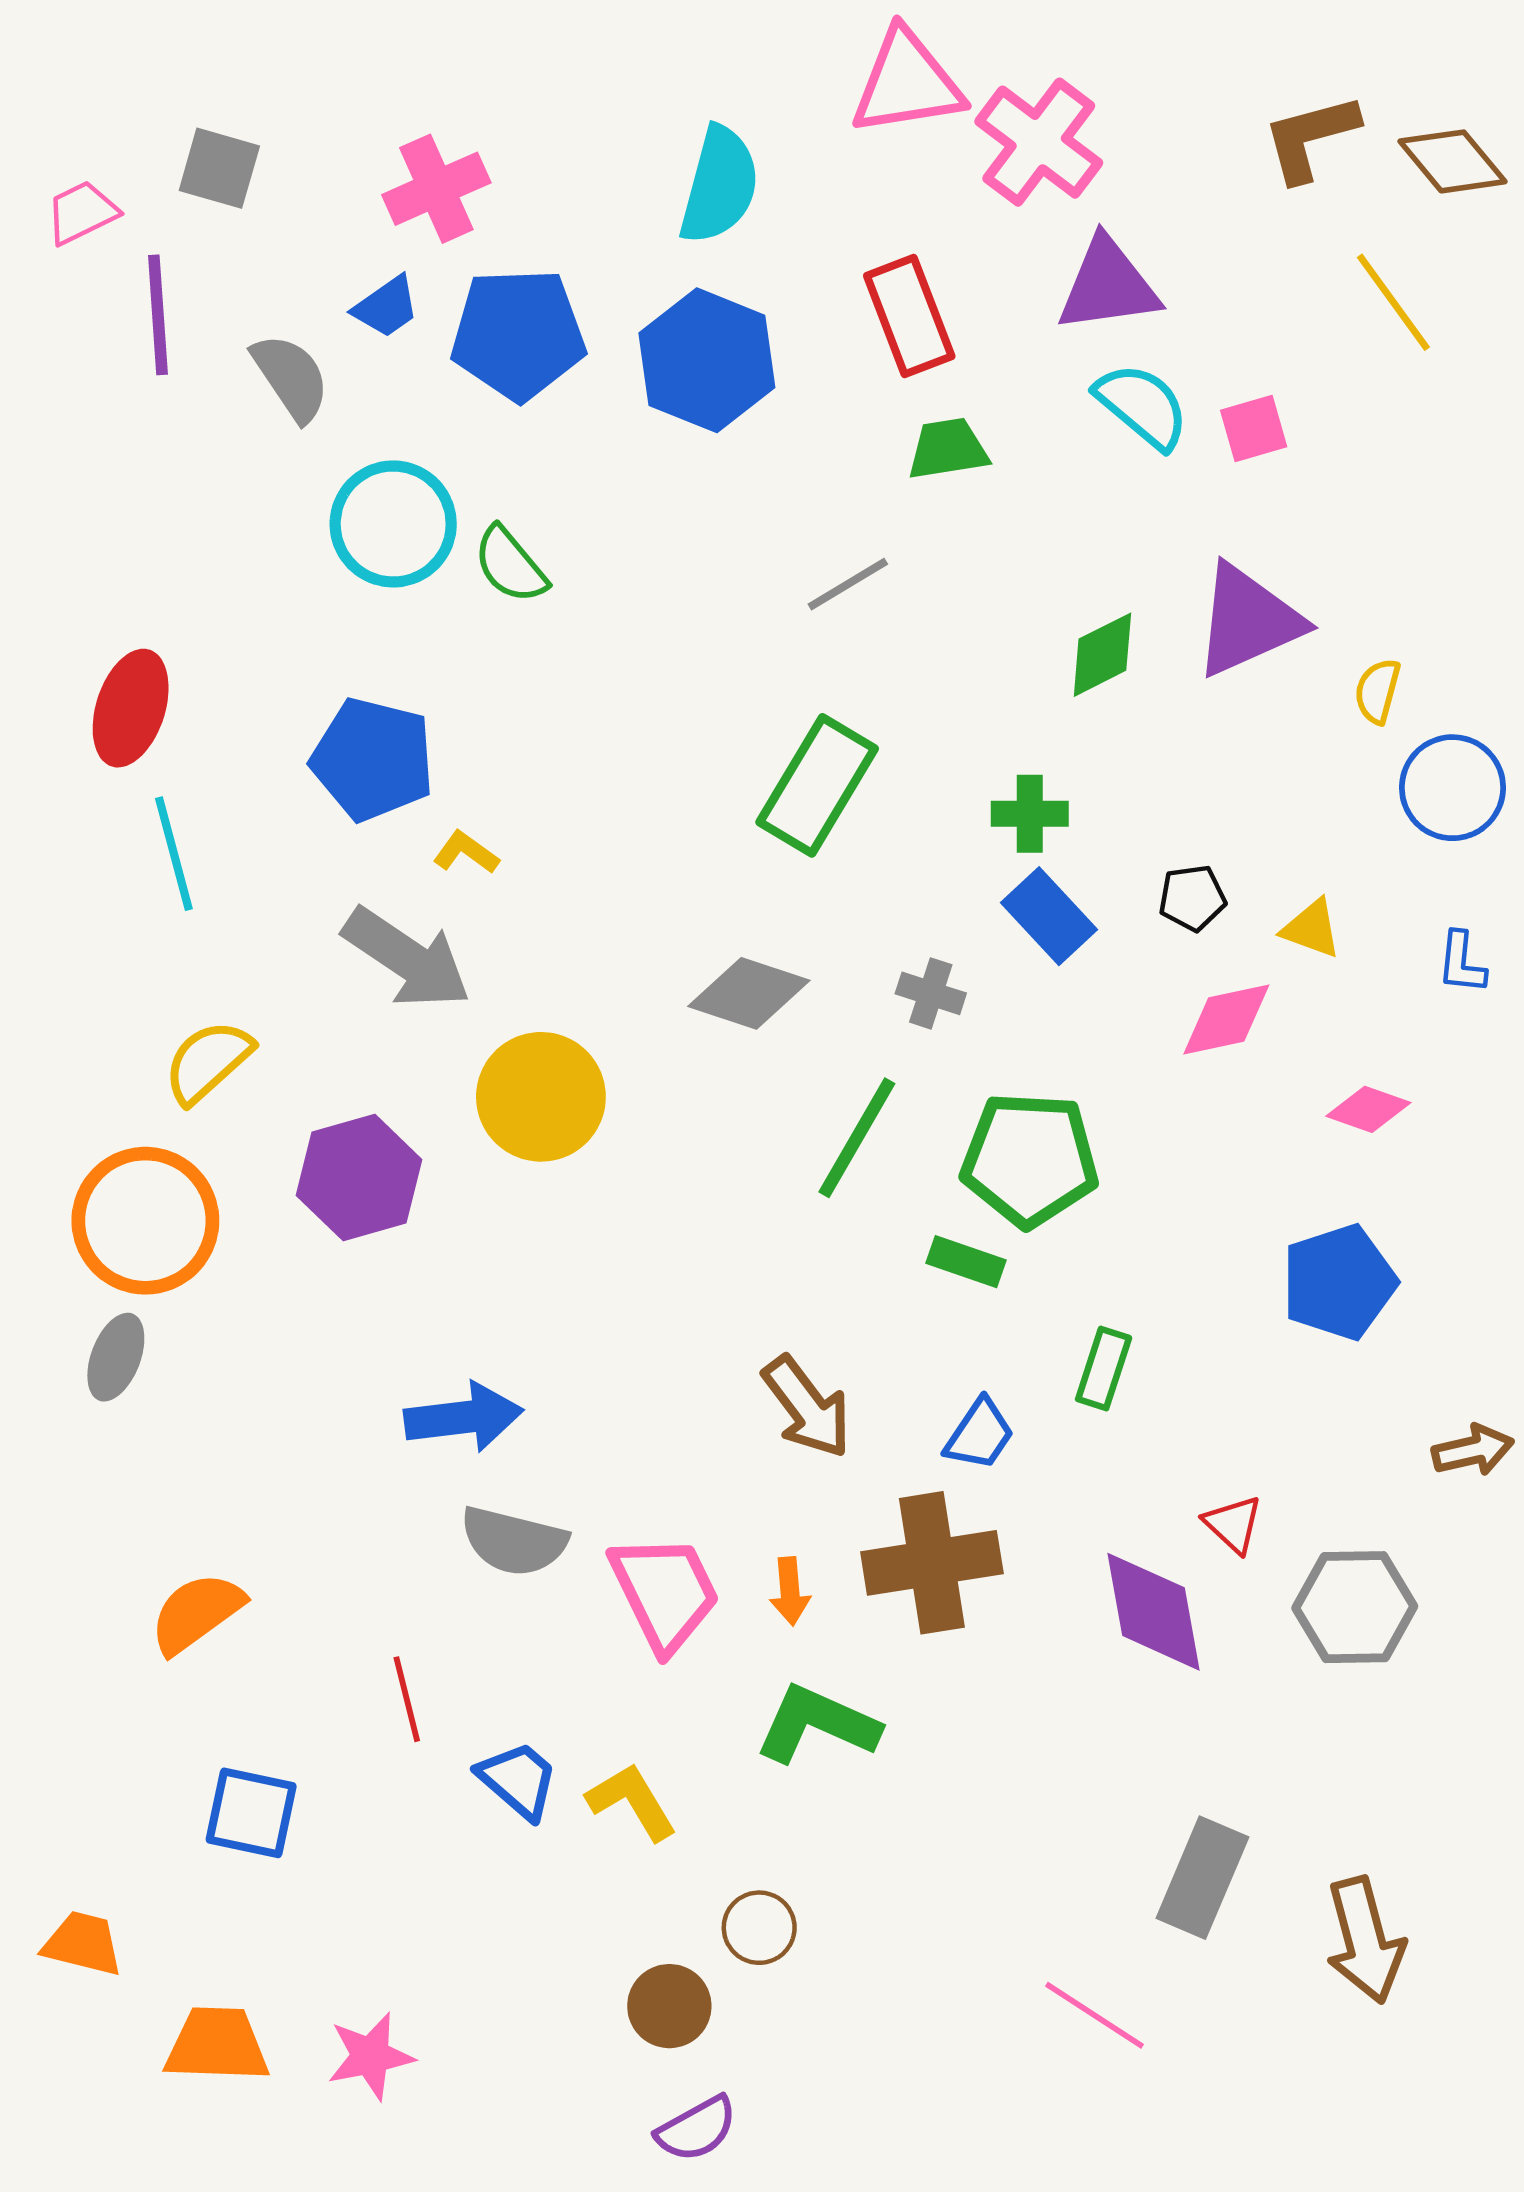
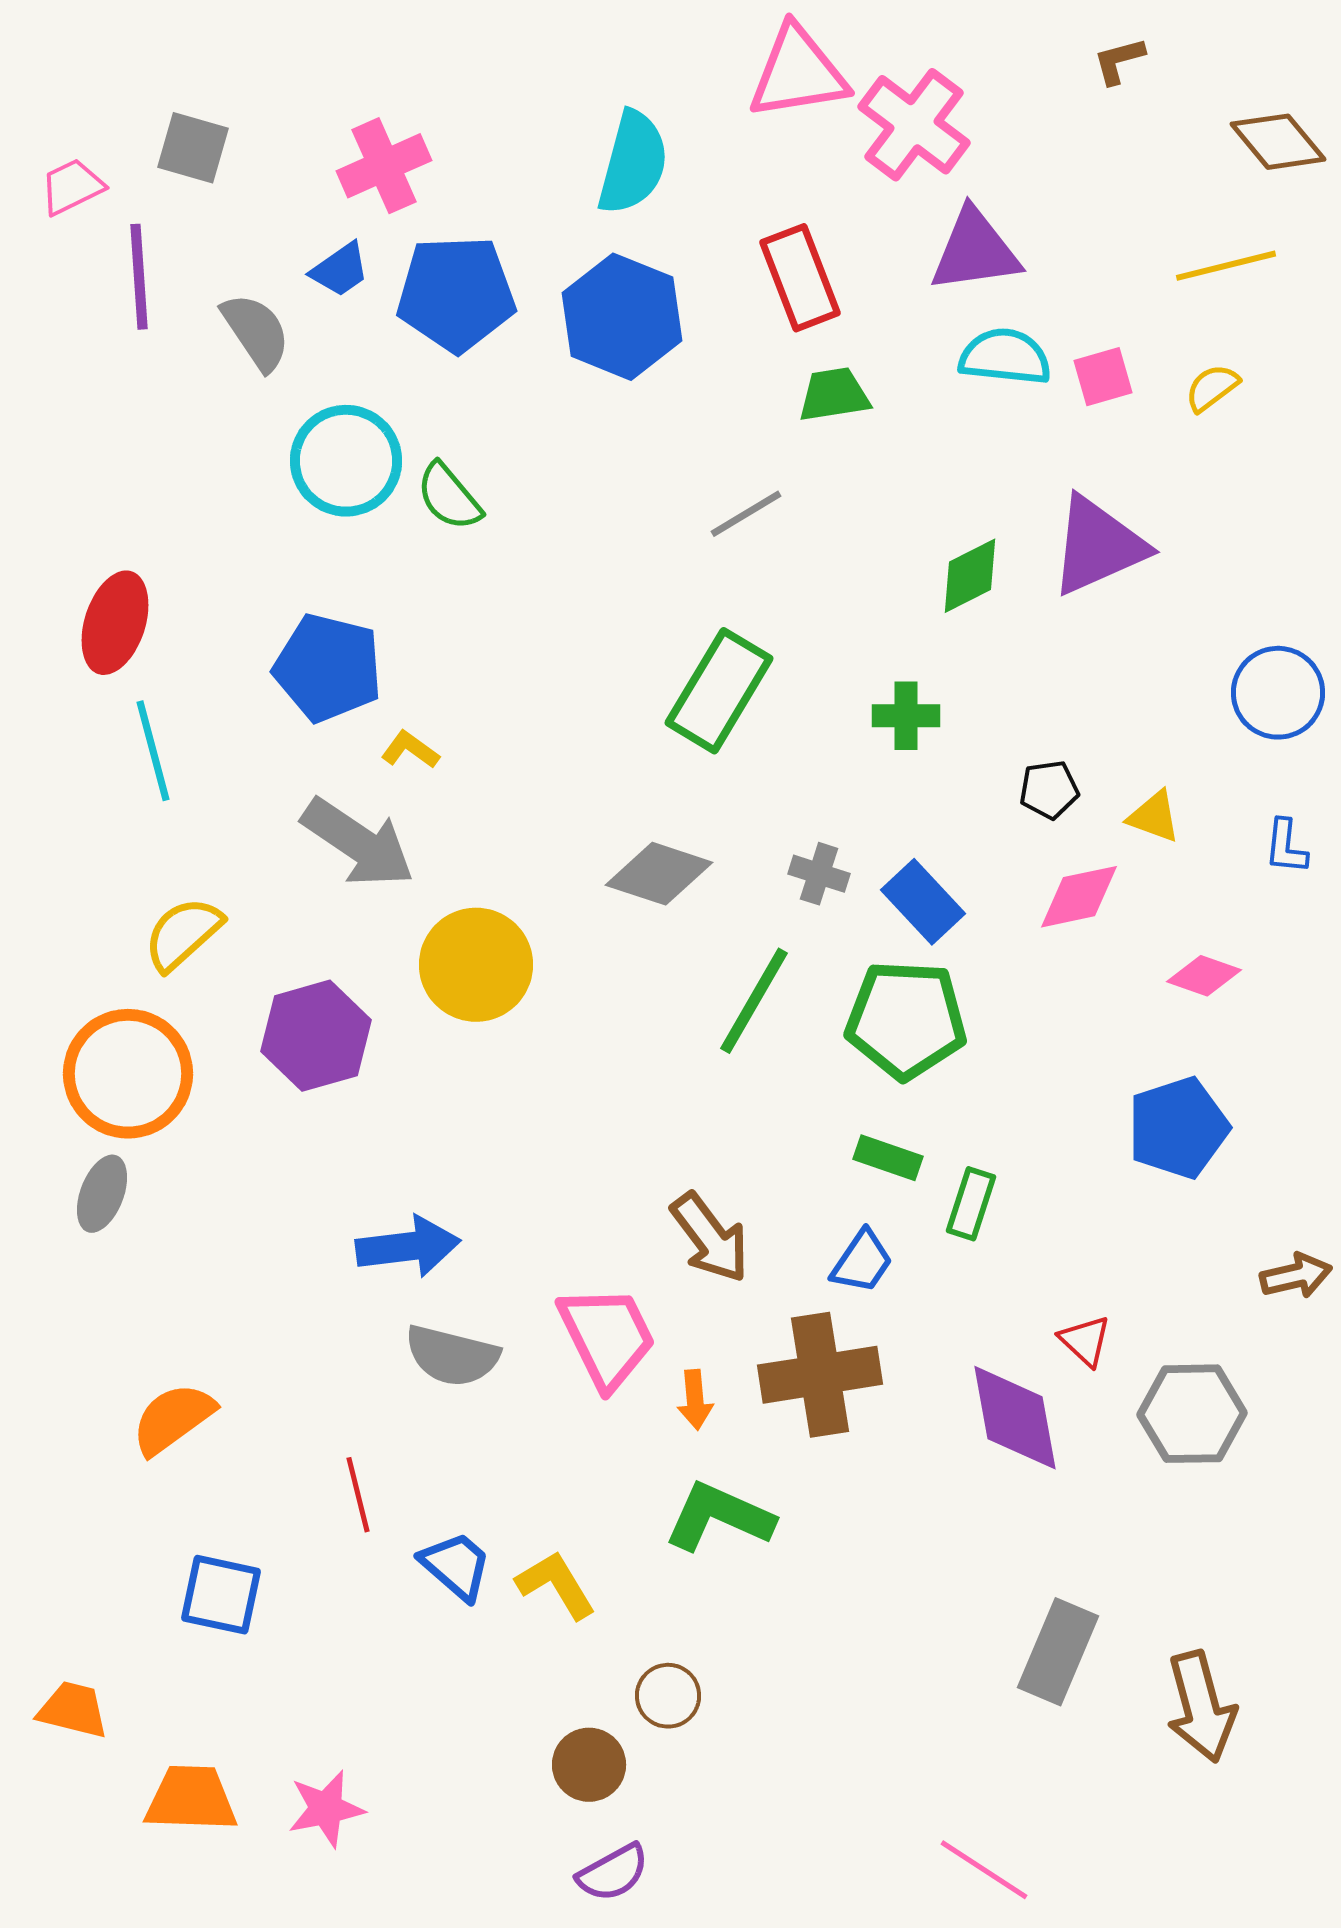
brown L-shape: (1310, 138) -> (1119, 61), moved, size x0.6
yellow line: (1393, 302) -> (1226, 266), turned -68
cyan semicircle: (1142, 406) -> (1005, 357), turned -34
yellow semicircle: (1377, 691) -> (1212, 388), moved, turned 38
blue rectangle: (1049, 916) -> (923, 902), moved
green rectangle: (966, 1262) -> (888, 1158), moved
pink trapezoid: (665, 1592) -> (607, 1337), moved
pink line: (1094, 2015) -> (984, 1870), moved

